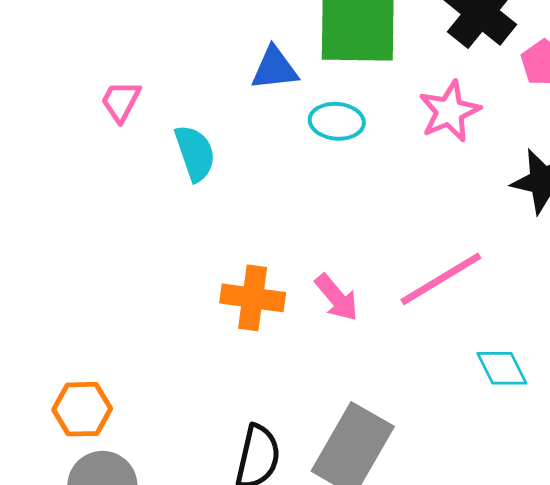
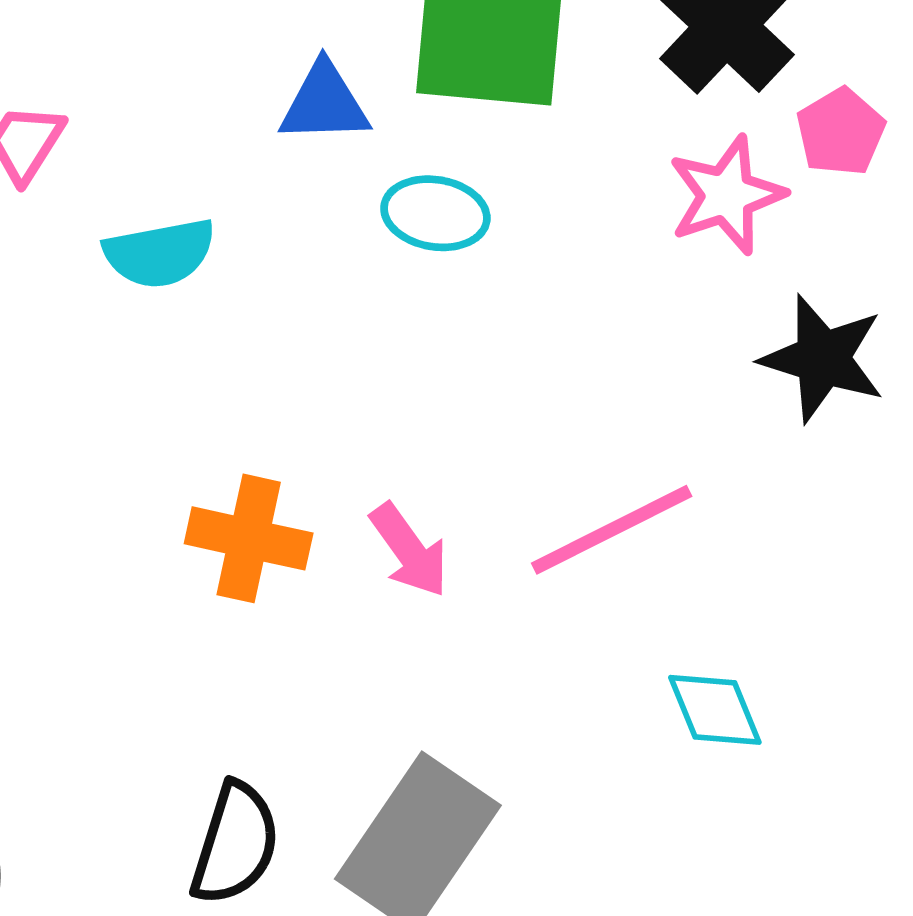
pink star: (450, 111) -> (726, 195), moved
cyan semicircle: (195, 153) -> (160, 253), turned 94

